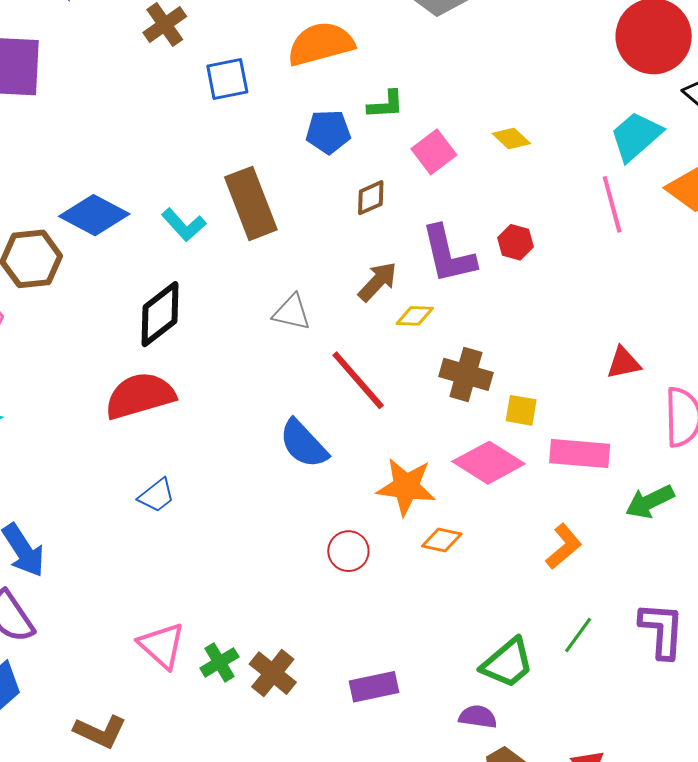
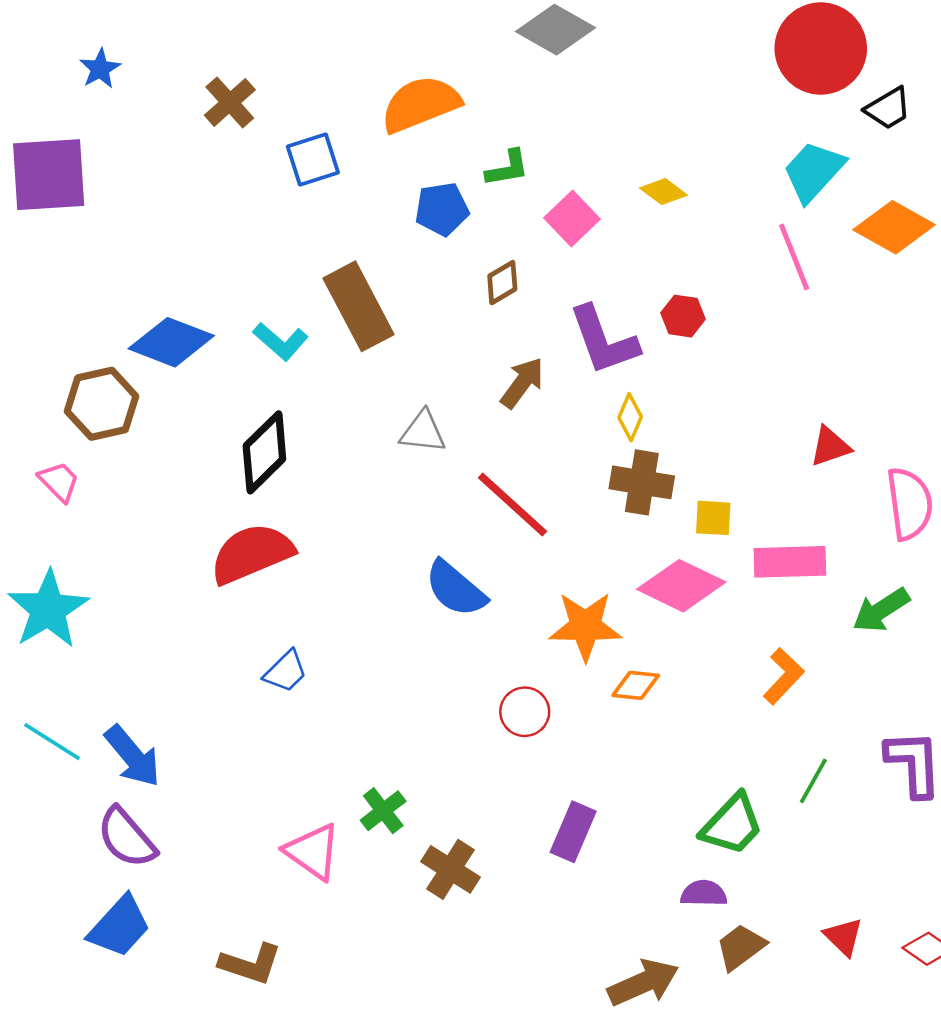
yellow diamond: (415, 316) -> (630, 417), moved, turned -63
green cross: (219, 662) -> (383, 811), moved
purple rectangle: (374, 687) -> (573, 832), moved, turned -48

